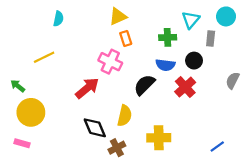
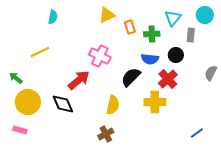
orange rectangle: (126, 39) -> (130, 27), moved
black diamond: (95, 128) -> (63, 104), moved
yellow cross: (159, 138) -> (155, 102), moved

